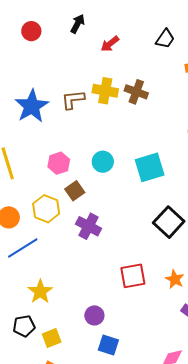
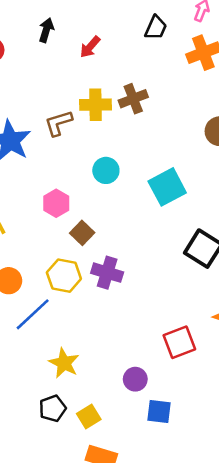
brown cross: (136, 92) -> (133, 99), turned -30
cyan circle: (103, 162) -> (106, 170), moved
yellow hexagon: (46, 209) -> (64, 276), moved
red square: (133, 276) -> (179, 342), moved

